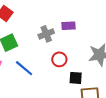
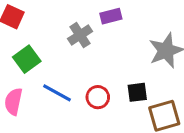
red circle: (59, 59) -> (98, 97), moved

